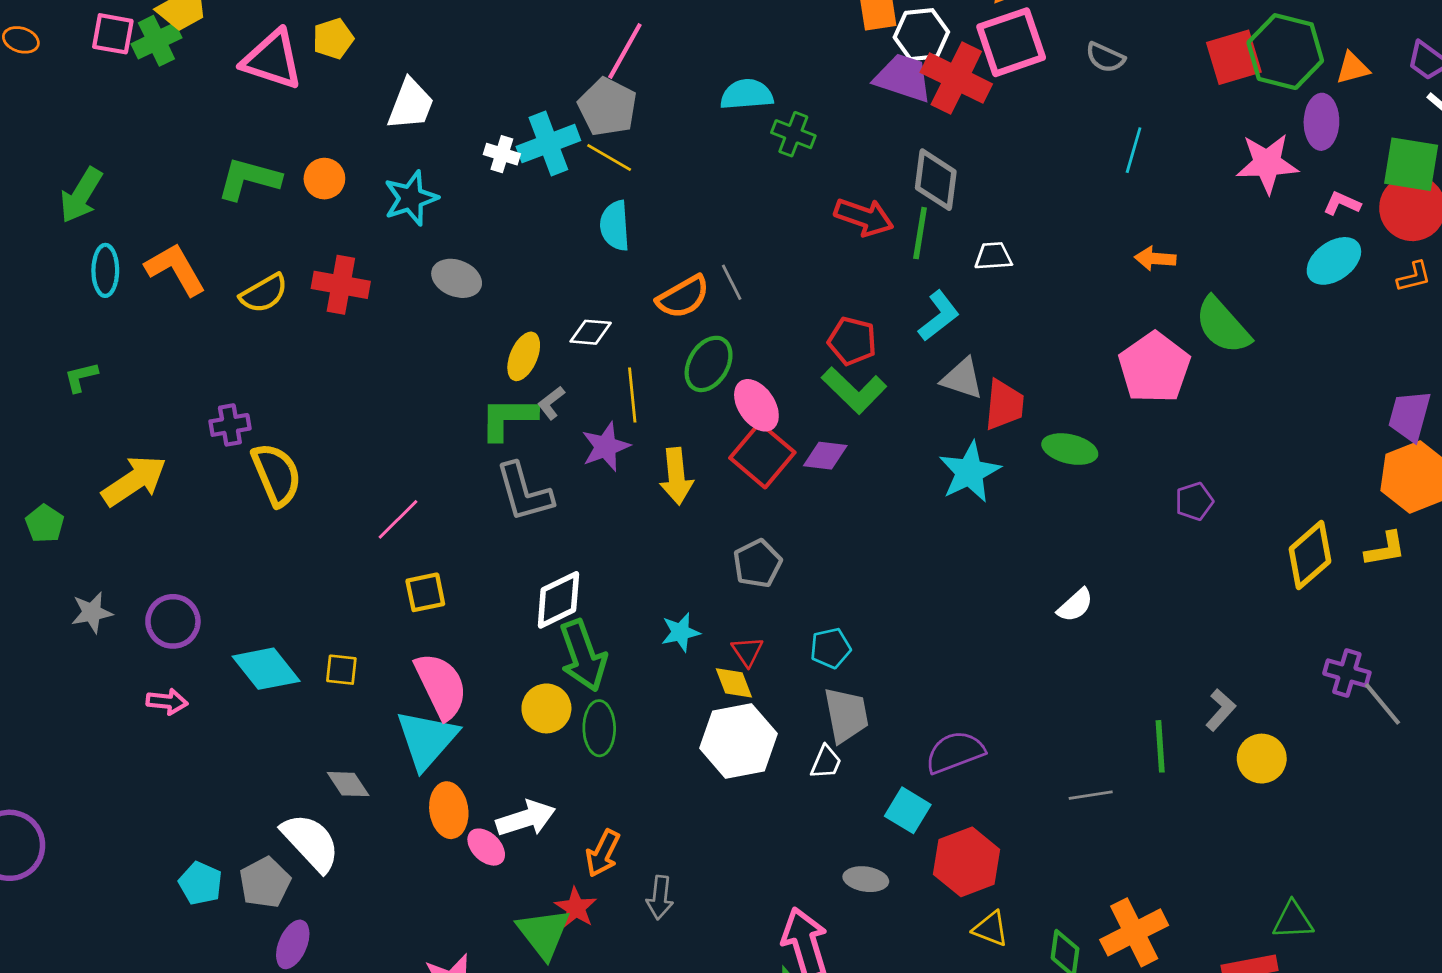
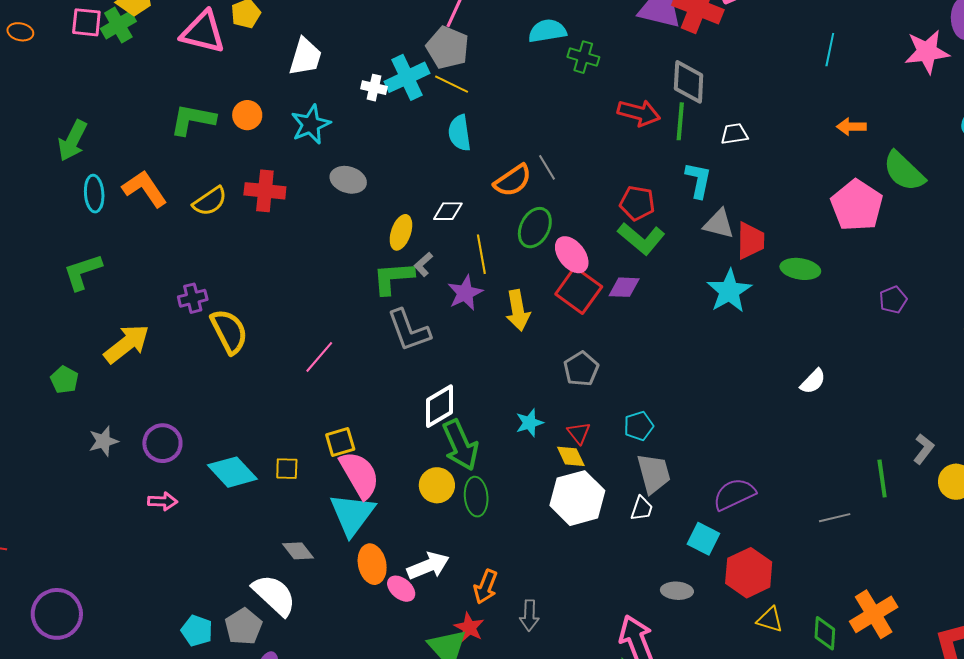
cyan L-shape: (939, 316) -> (698, 180), turned -36
green L-shape: (81, 377) -> (83, 272), size x1.6
yellow square: (425, 592) -> (340, 442), moved

